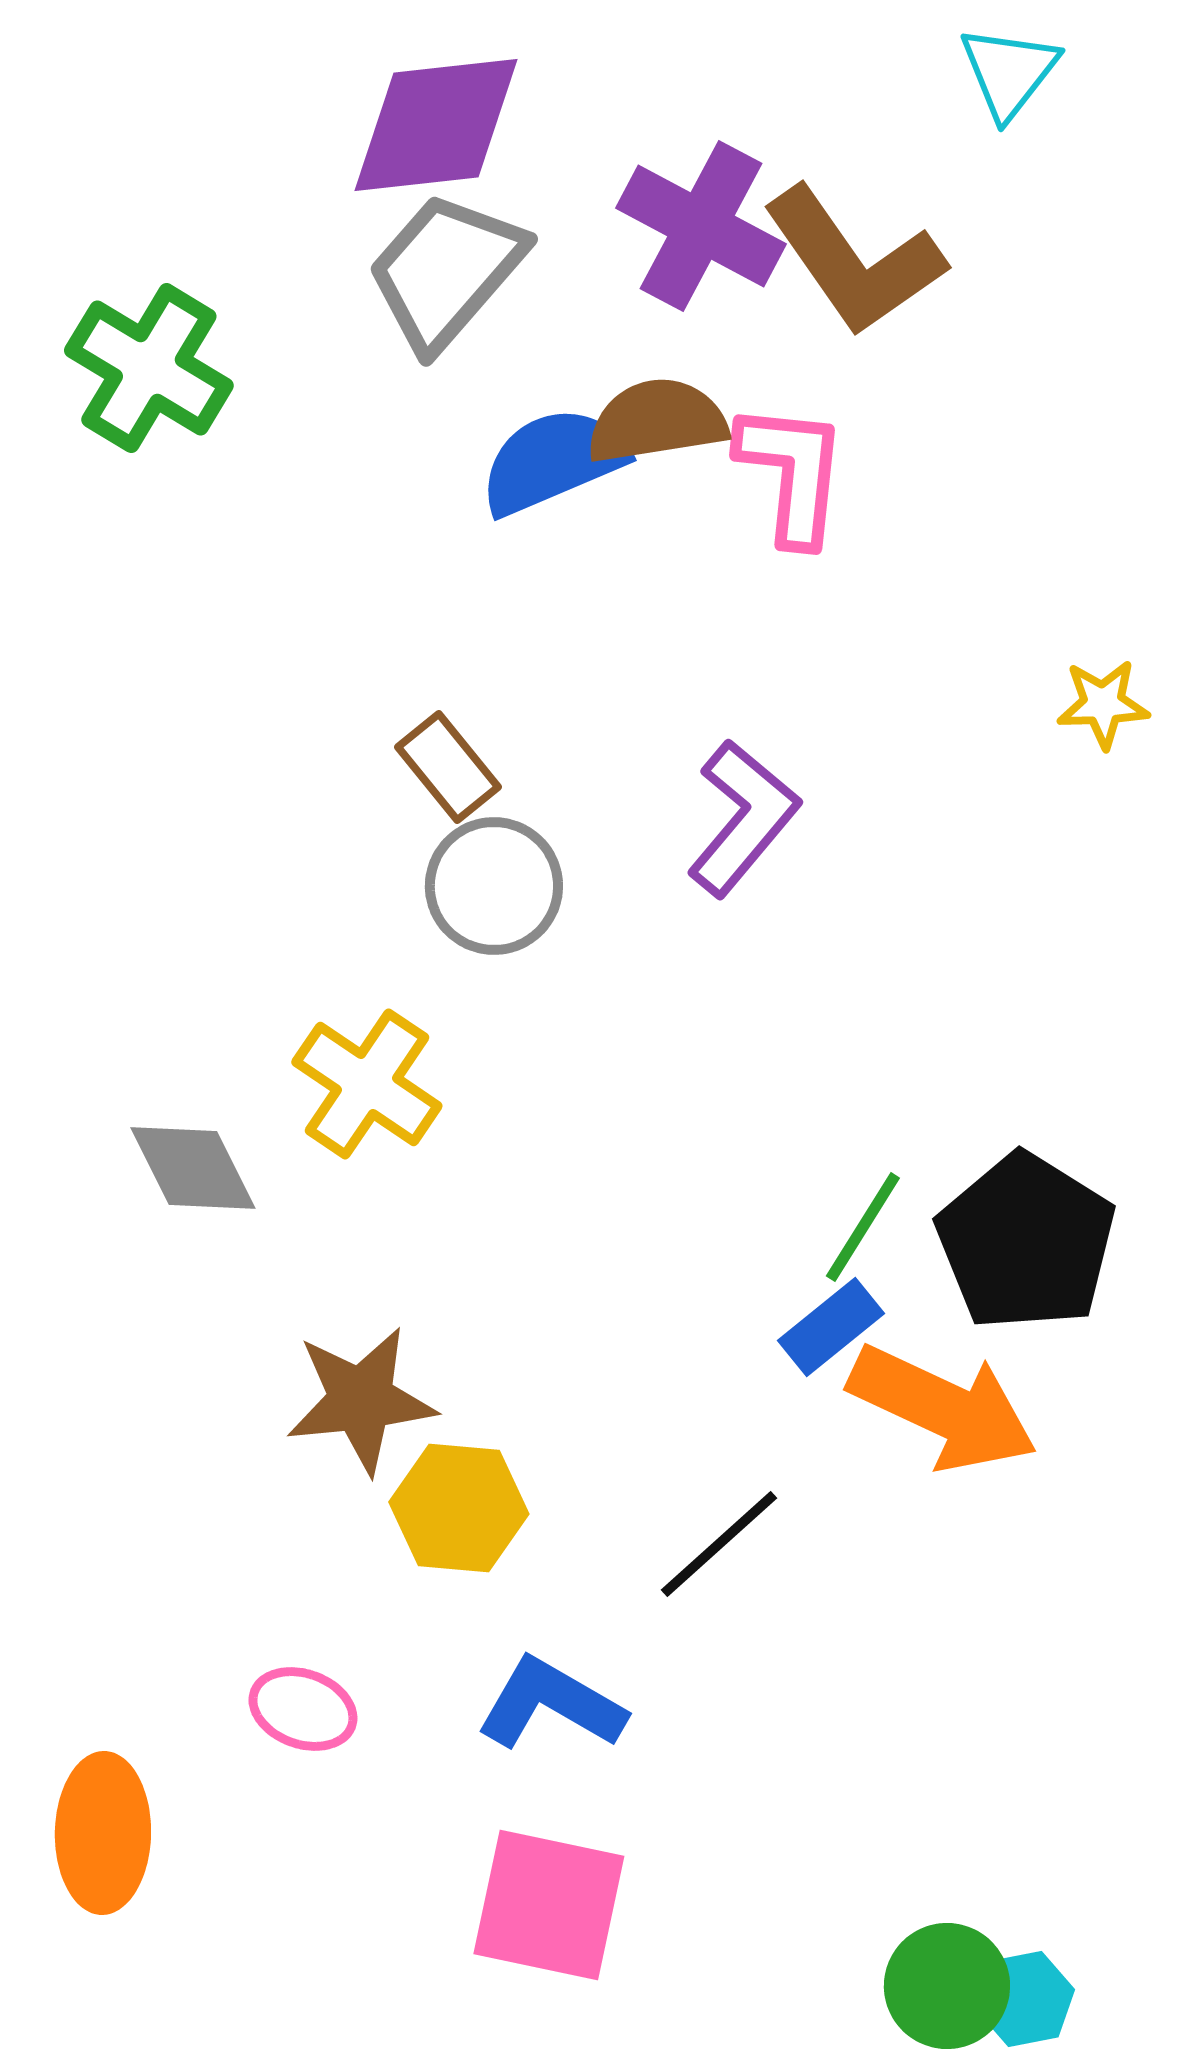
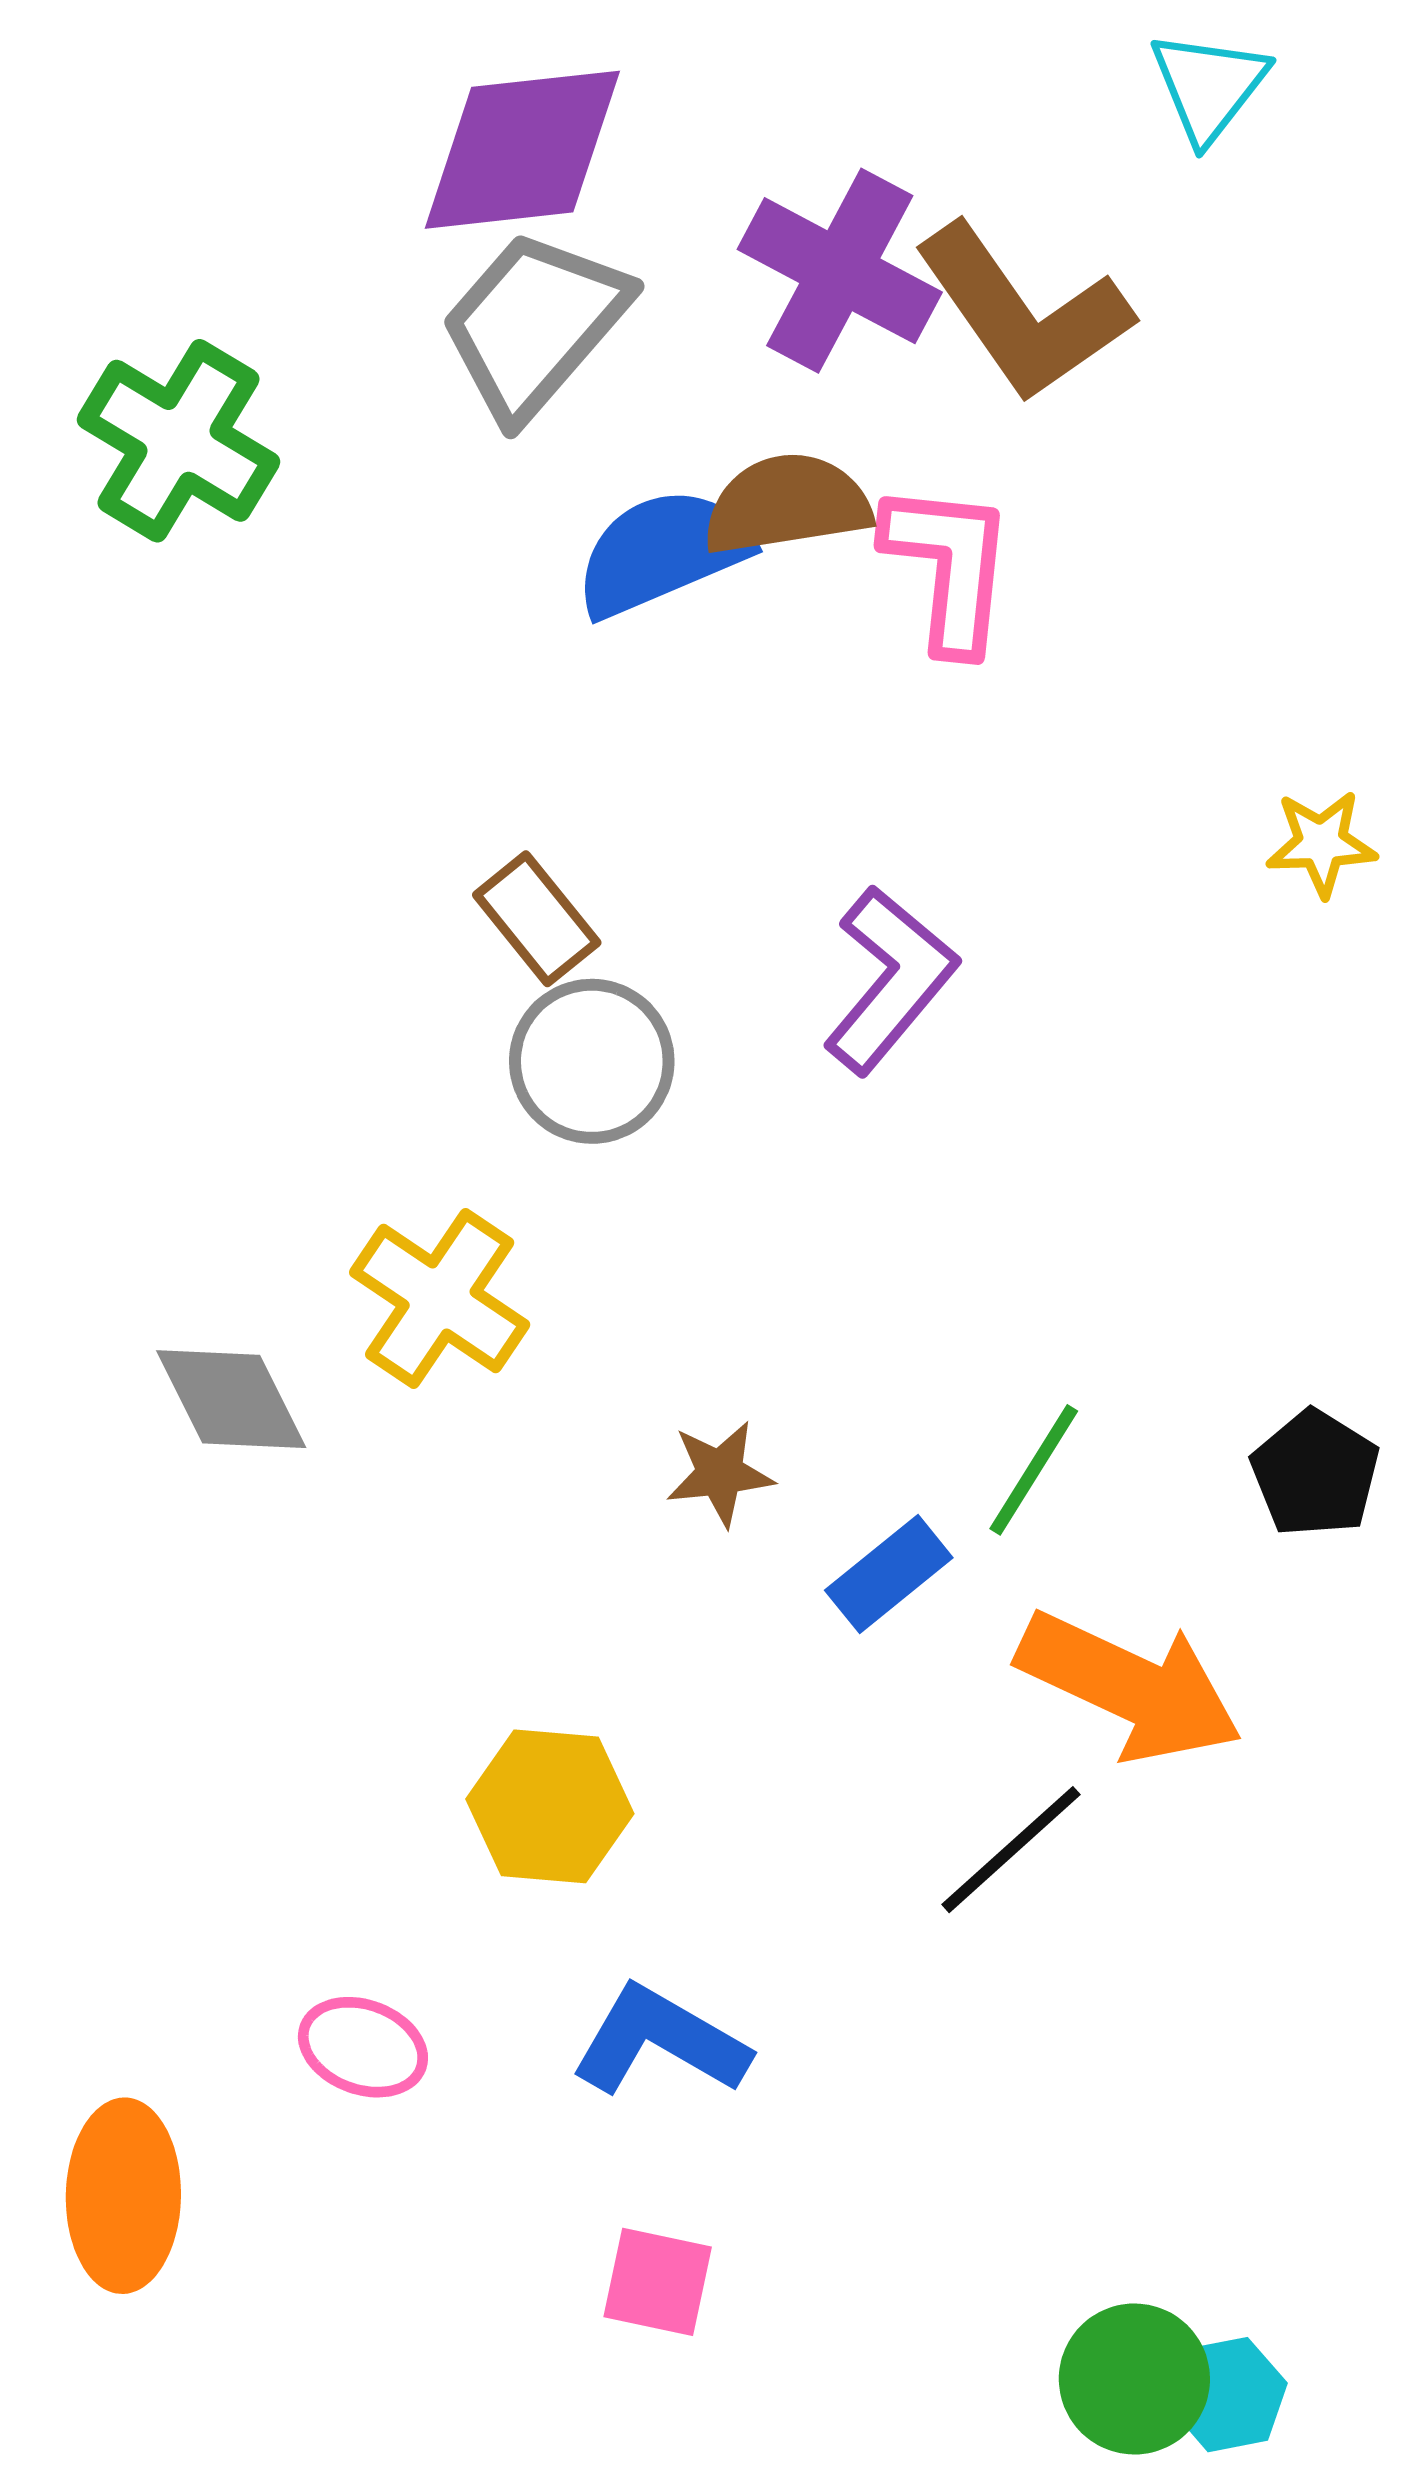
black pentagon: (1026, 1242) -> (1315, 1473), moved, size x0.6
blue rectangle: (831, 1327) -> (889, 1574), moved
brown star: (361, 1400) -> (720, 1473), moved, size x0.6
black line: (719, 1544) -> (1011, 1850), moved
pink square: (549, 1905) -> (658, 2282), size x0.6

